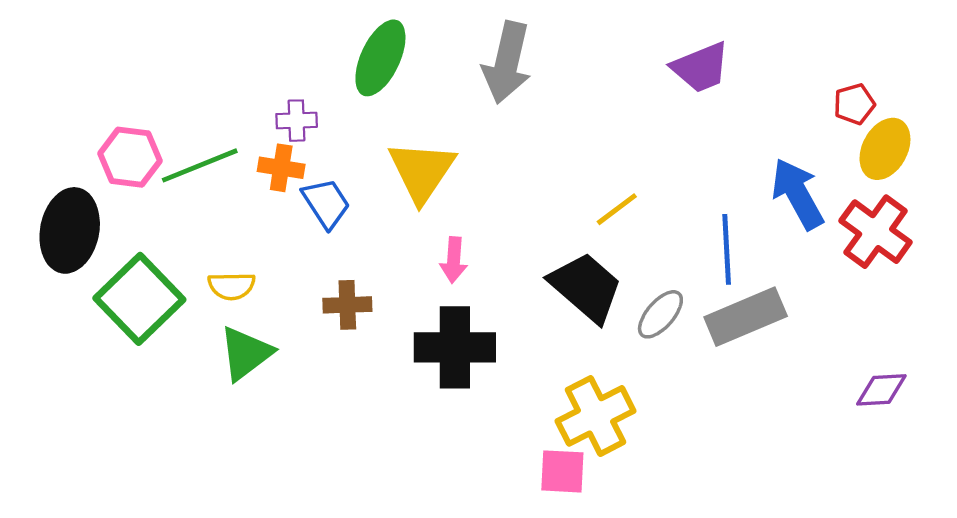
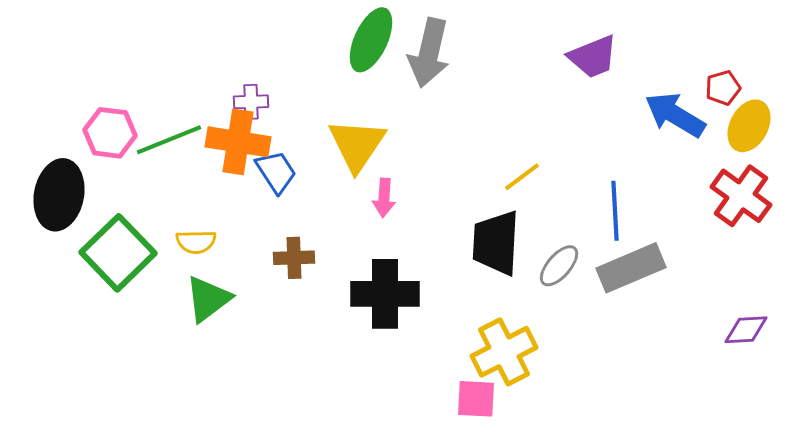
green ellipse: (380, 58) -> (371, 40), moved
orange cross: (281, 168) -> (238, 142), size x1.6
blue arrow: (798, 194) -> (675, 115), moved, turned -30
pink arrow: (454, 260) -> (384, 198), moved
black trapezoid: (586, 287) -> (496, 243), turned -128

